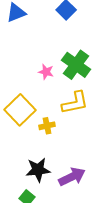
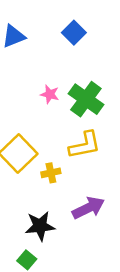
pink star: (46, 72) -> (50, 94), moved
purple arrow: (72, 177) -> (88, 208), moved

